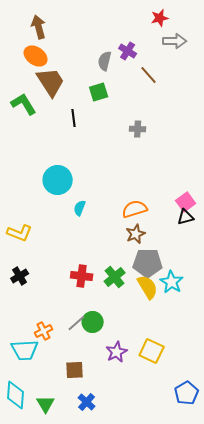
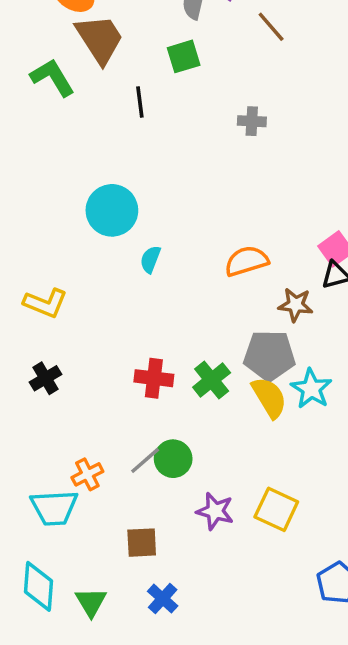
brown star: (136, 234) -> (296, 305), moved, turned 30
purple star: (117, 352) -> (215, 511), turned -30

